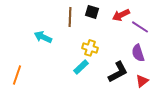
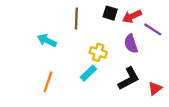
black square: (92, 12) -> (110, 13), moved
purple semicircle: (138, 53) -> (131, 44), moved
orange line: (17, 75) -> (48, 82), moved

